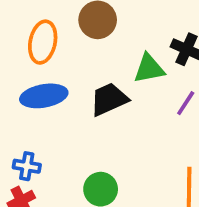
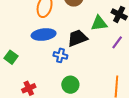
blue cross: (27, 166) -> (60, 55), moved

